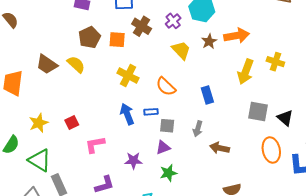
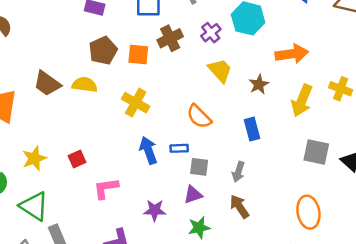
brown cross: (142, 26) -> (170, 38), turned 30
brown star: (209, 41) -> (259, 84), moved
yellow semicircle: (76, 64) -> (85, 85), turned -36
yellow cross: (128, 76) -> (136, 103), moved
brown arrow: (220, 148) -> (239, 207), moved, turned 42
orange ellipse: (271, 150) -> (308, 212), moved

